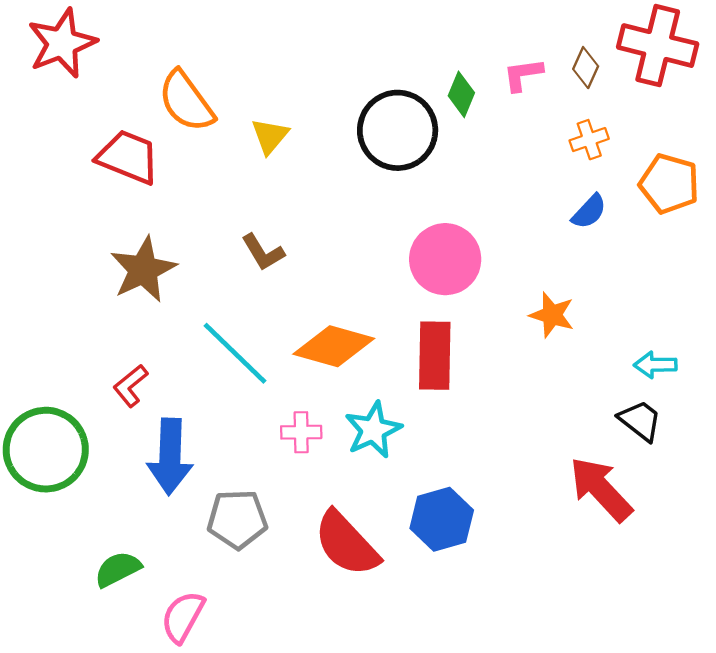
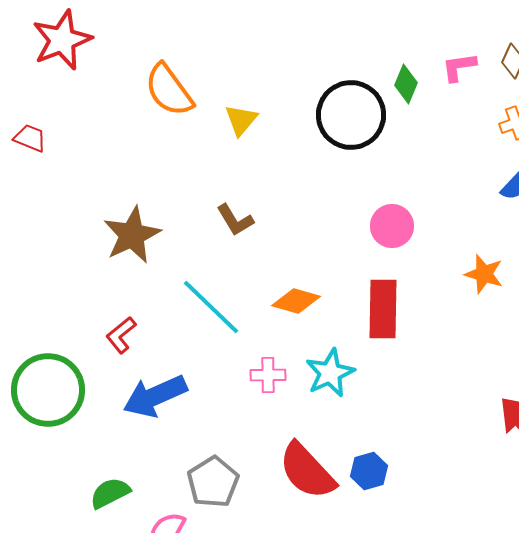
red trapezoid: (128, 157) -> (30, 138), moved, size x0.6
pink circle: (445, 259) -> (392, 226), size x0.7
orange diamond: (334, 346) -> (296, 301), size x0.7
blue arrow: (170, 457) -> (155, 396), turned 64
gray pentagon: (237, 519) -> (213, 482), moved, turned -30
blue hexagon: (442, 519) -> (369, 471), moved, size x0.7

